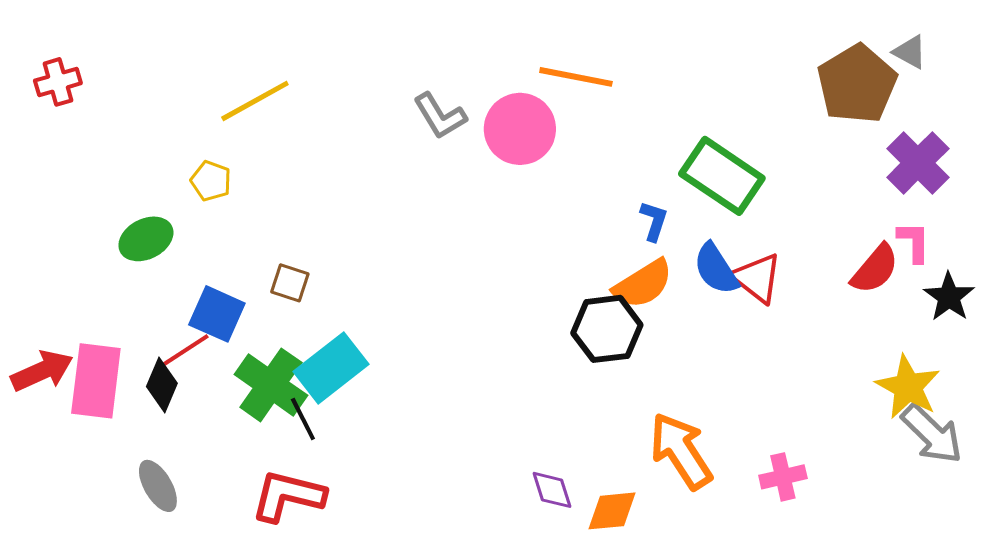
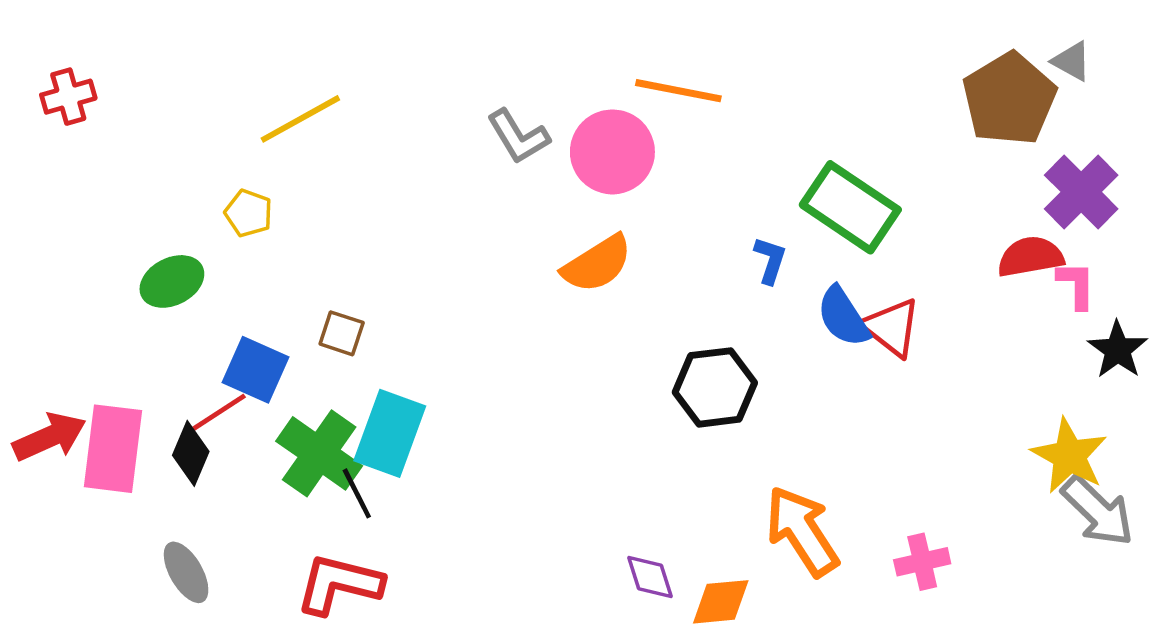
red semicircle: (875, 269) -> (1030, 257), moved, turned -140
orange semicircle: (643, 284) -> (597, 264), moved
cyan rectangle: (331, 368) -> (390, 433), turned -32

